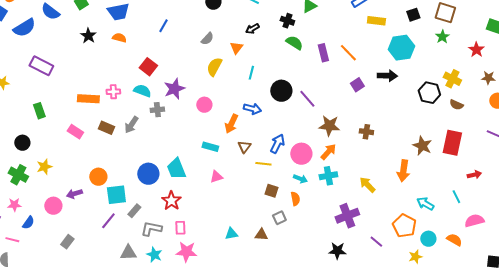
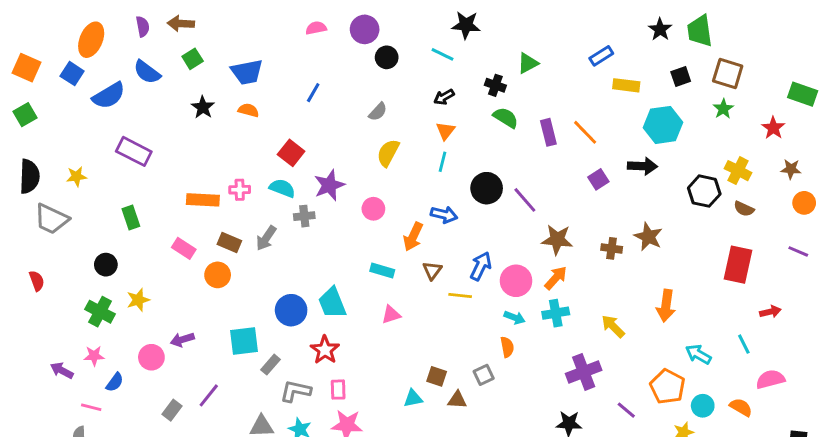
orange triangle: (236, 48) -> (445, 131), moved
brown star: (422, 146) -> (648, 237), moved
orange circle: (98, 177) -> (218, 275), moved
brown square: (271, 191) -> (437, 376), moved
purple line: (108, 221) -> (209, 395), moved

